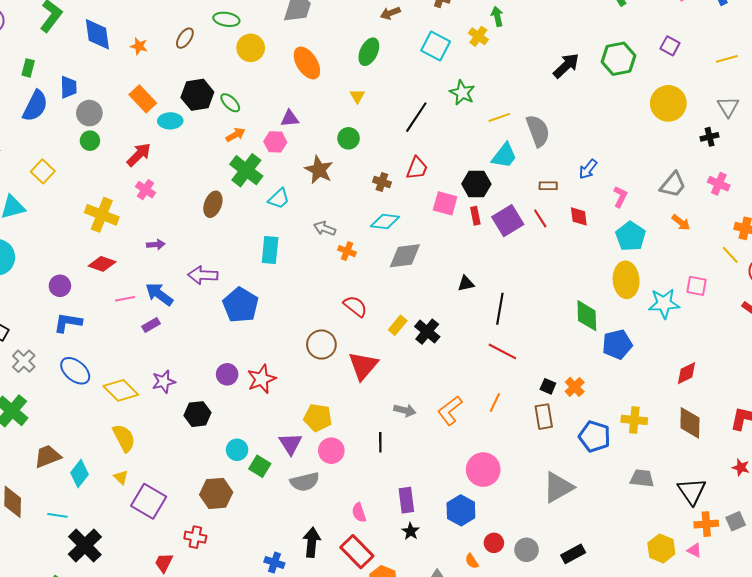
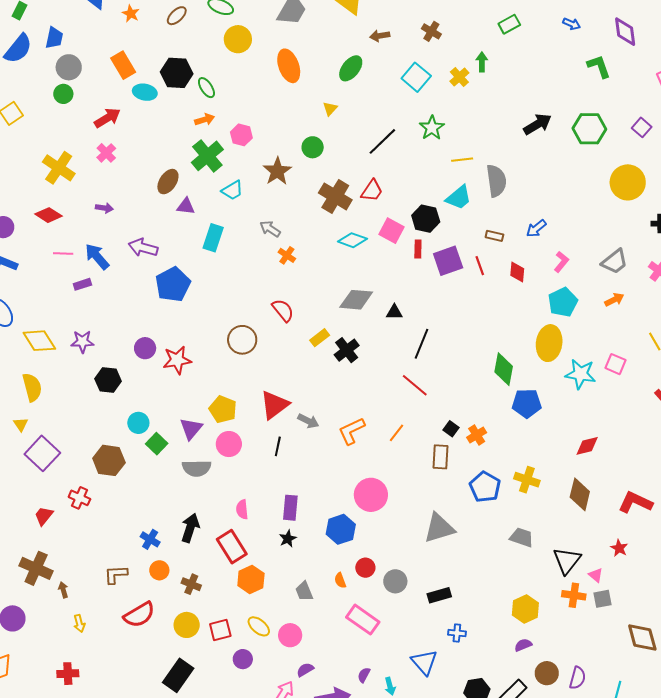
purple triangle: (290, 118) -> (186, 206), moved
brown cross: (382, 182) -> (335, 196), size x1.8
cyan diamond: (385, 222) -> (352, 240), moved
orange arrow: (681, 222) -> (614, 300), turned -78
gray diamond: (405, 256) -> (356, 300), moved
red triangle: (363, 366) -> (275, 405), moved
pink triangle: (694, 550) -> (596, 575), moved

